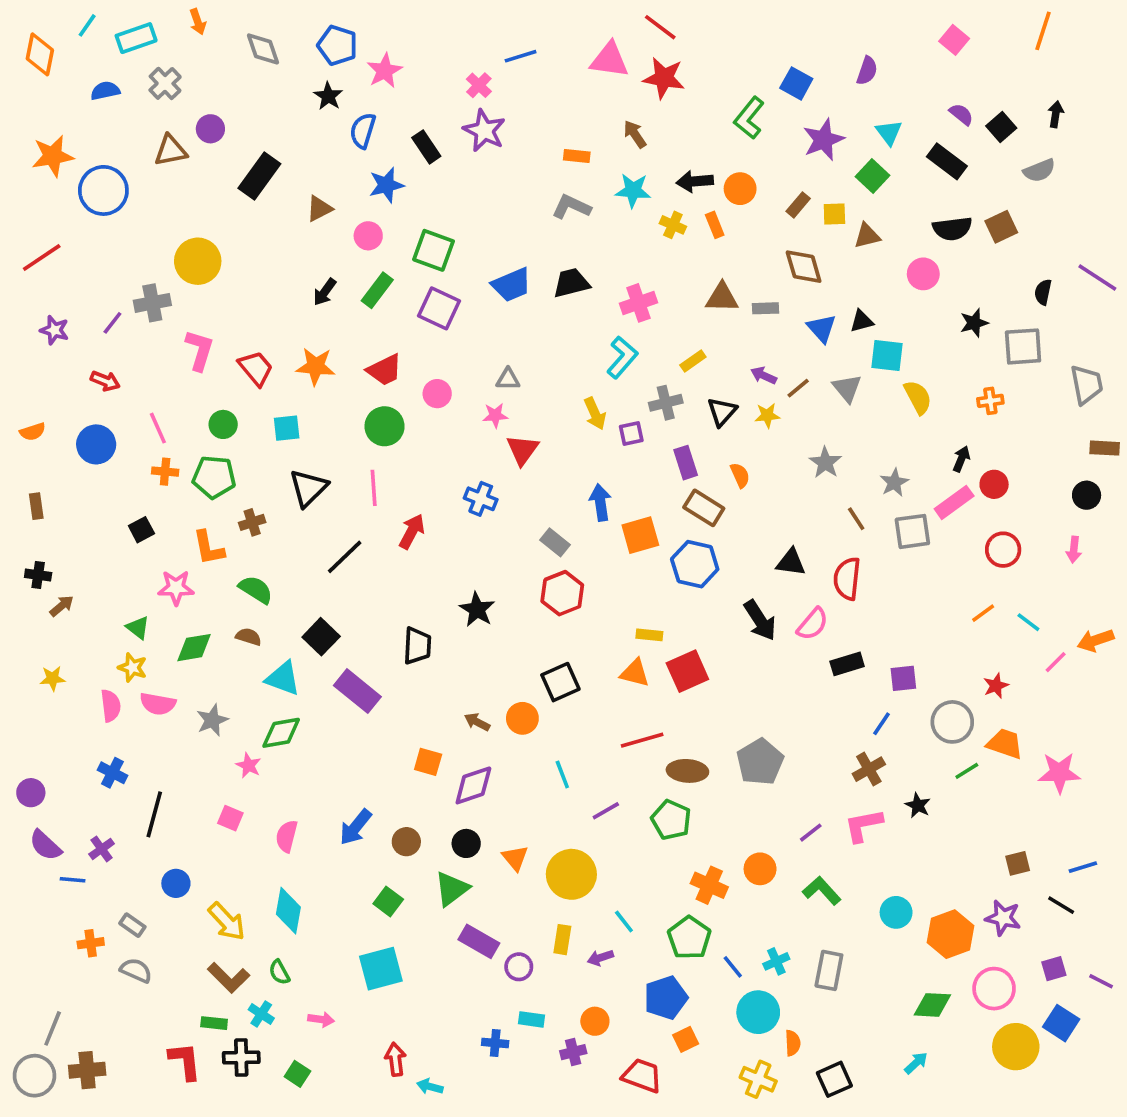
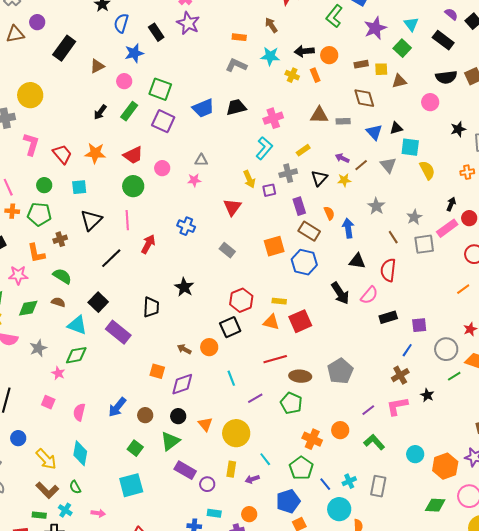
brown rectangle: (798, 205) -> (361, 64), turned 40
red triangle: (522, 450) -> (232, 207), moved
blue arrow: (600, 502) -> (348, 228), moved
red hexagon: (562, 593) -> (241, 300), moved

